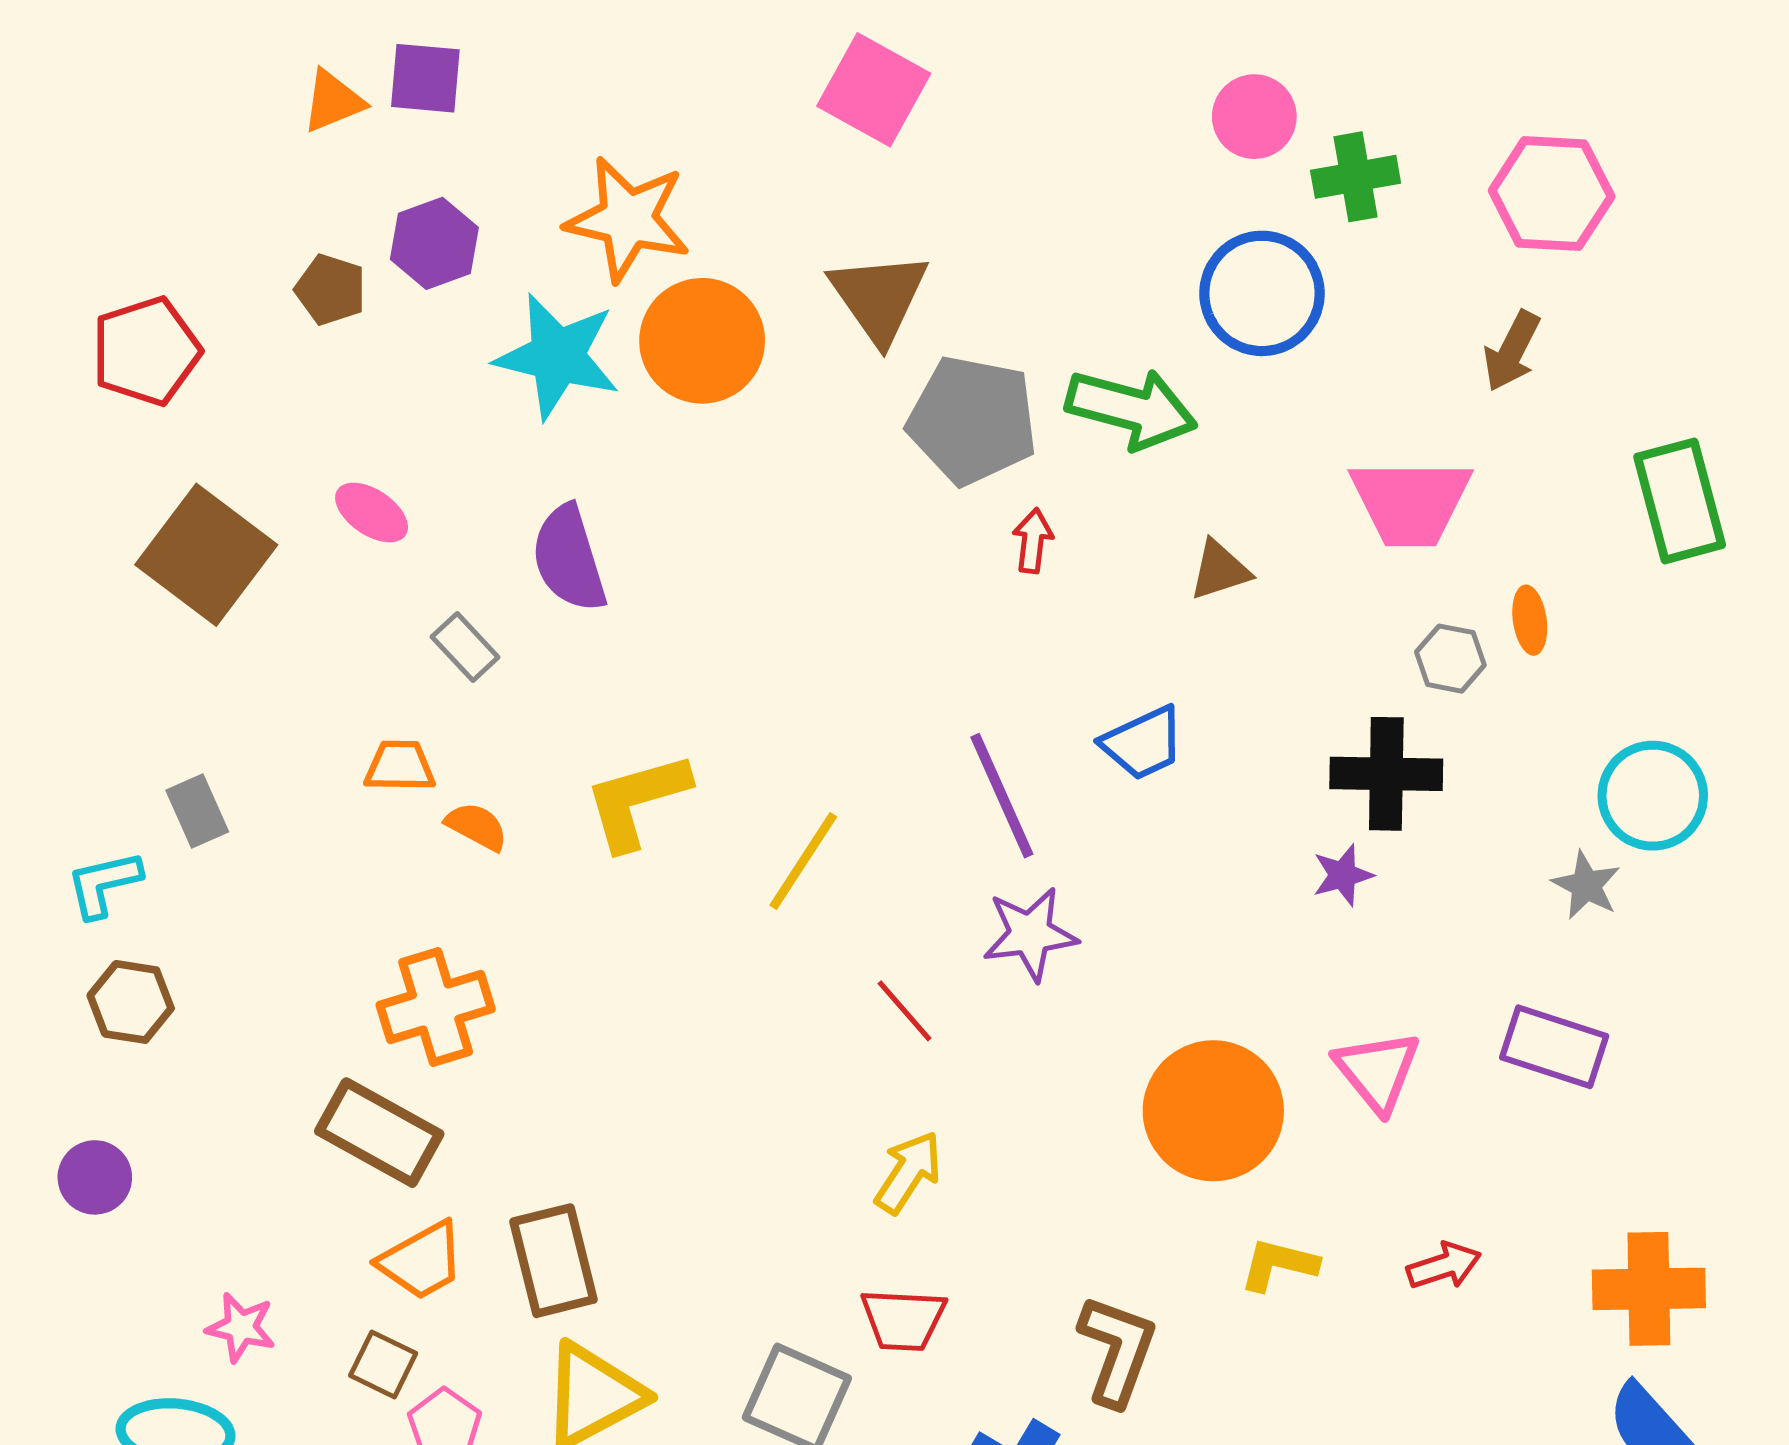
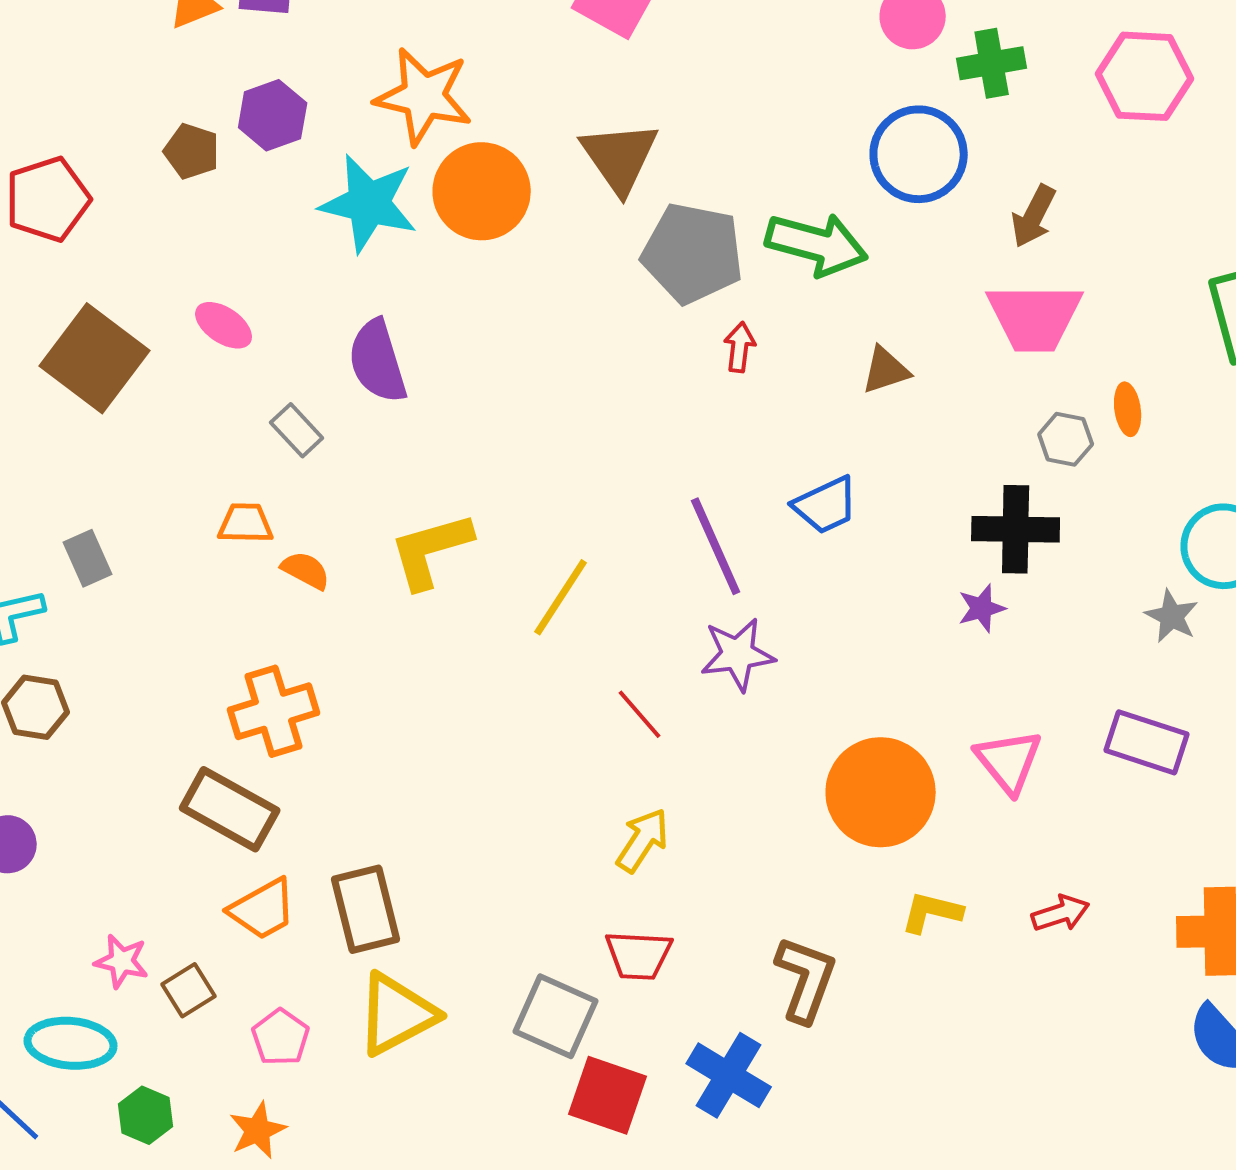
brown arrow: (1512, 351) -> (1034, 216), moved
brown square: (383, 1364) -> (189, 990), moved, turned 32

